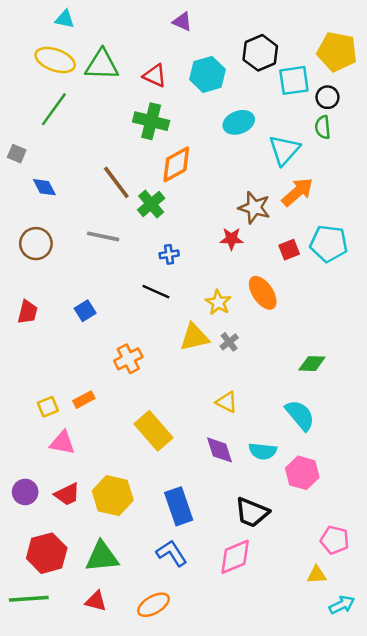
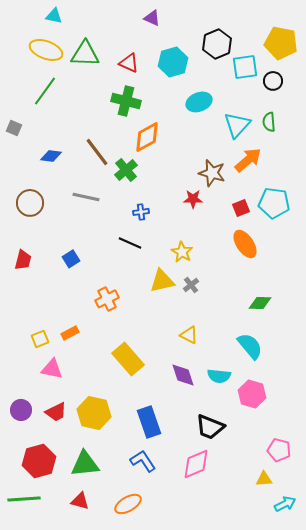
green semicircle: (323, 127) -> (269, 122), moved
blue diamond: (44, 187) -> (51, 156), moved, turned -55
orange ellipse: (263, 293) -> (245, 244), moved

